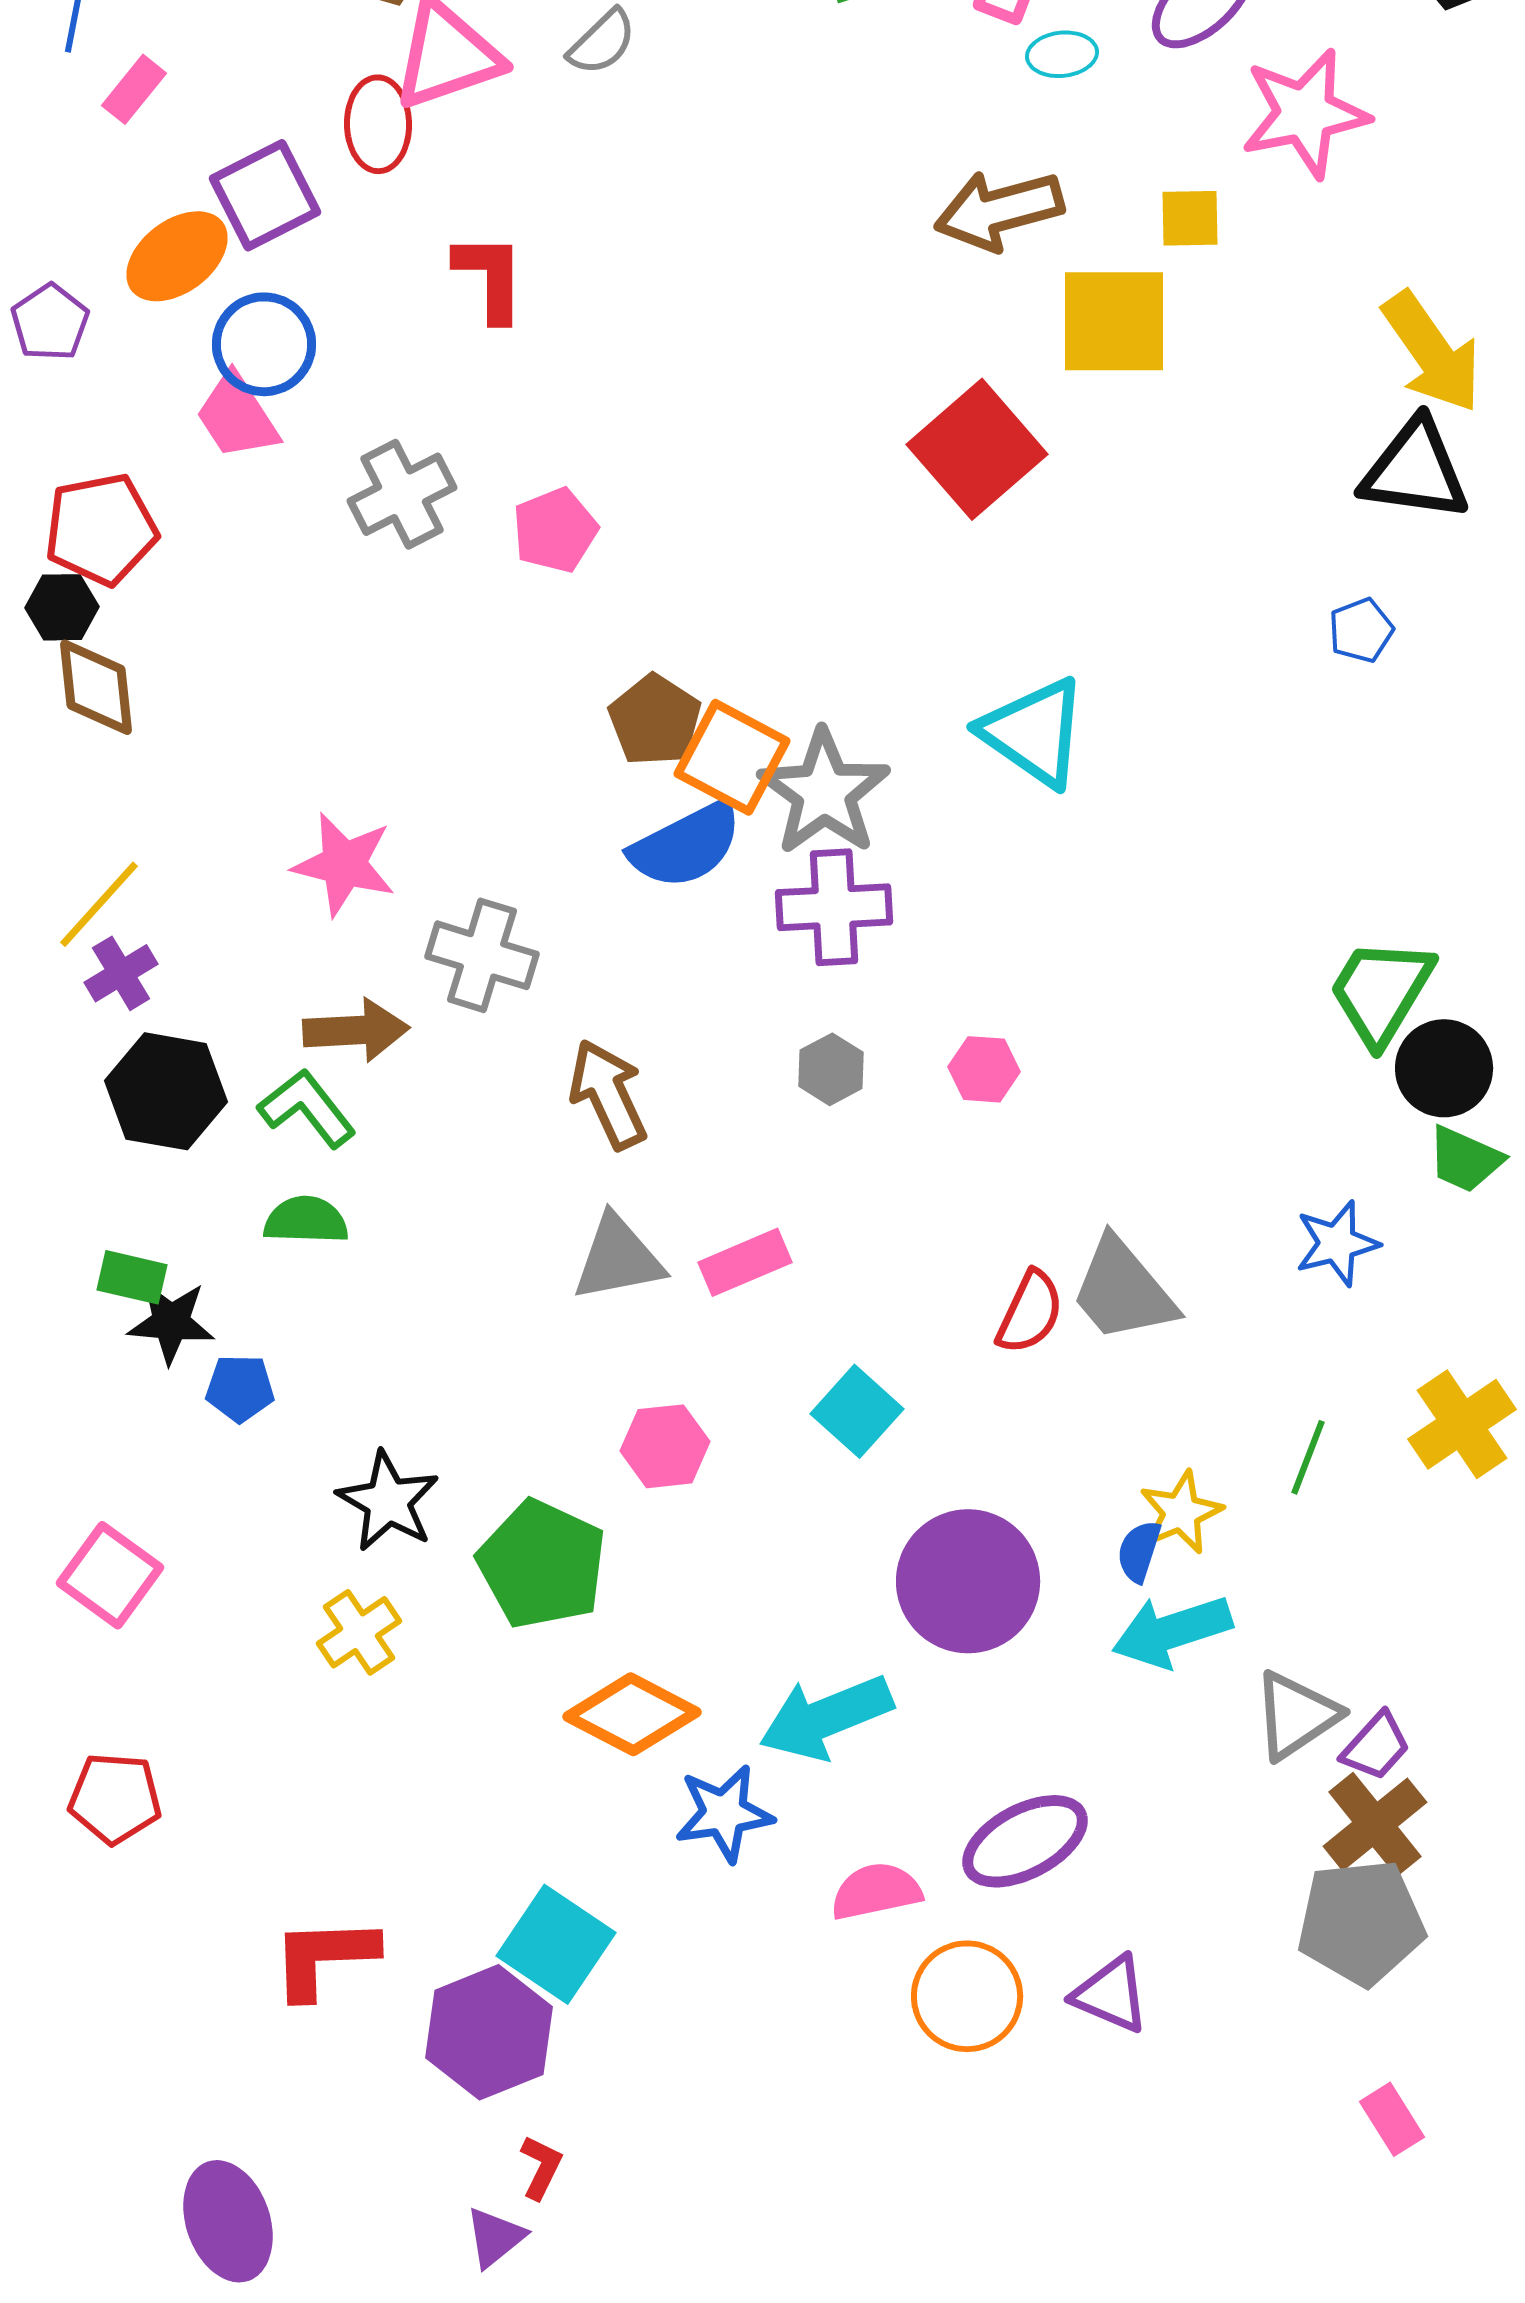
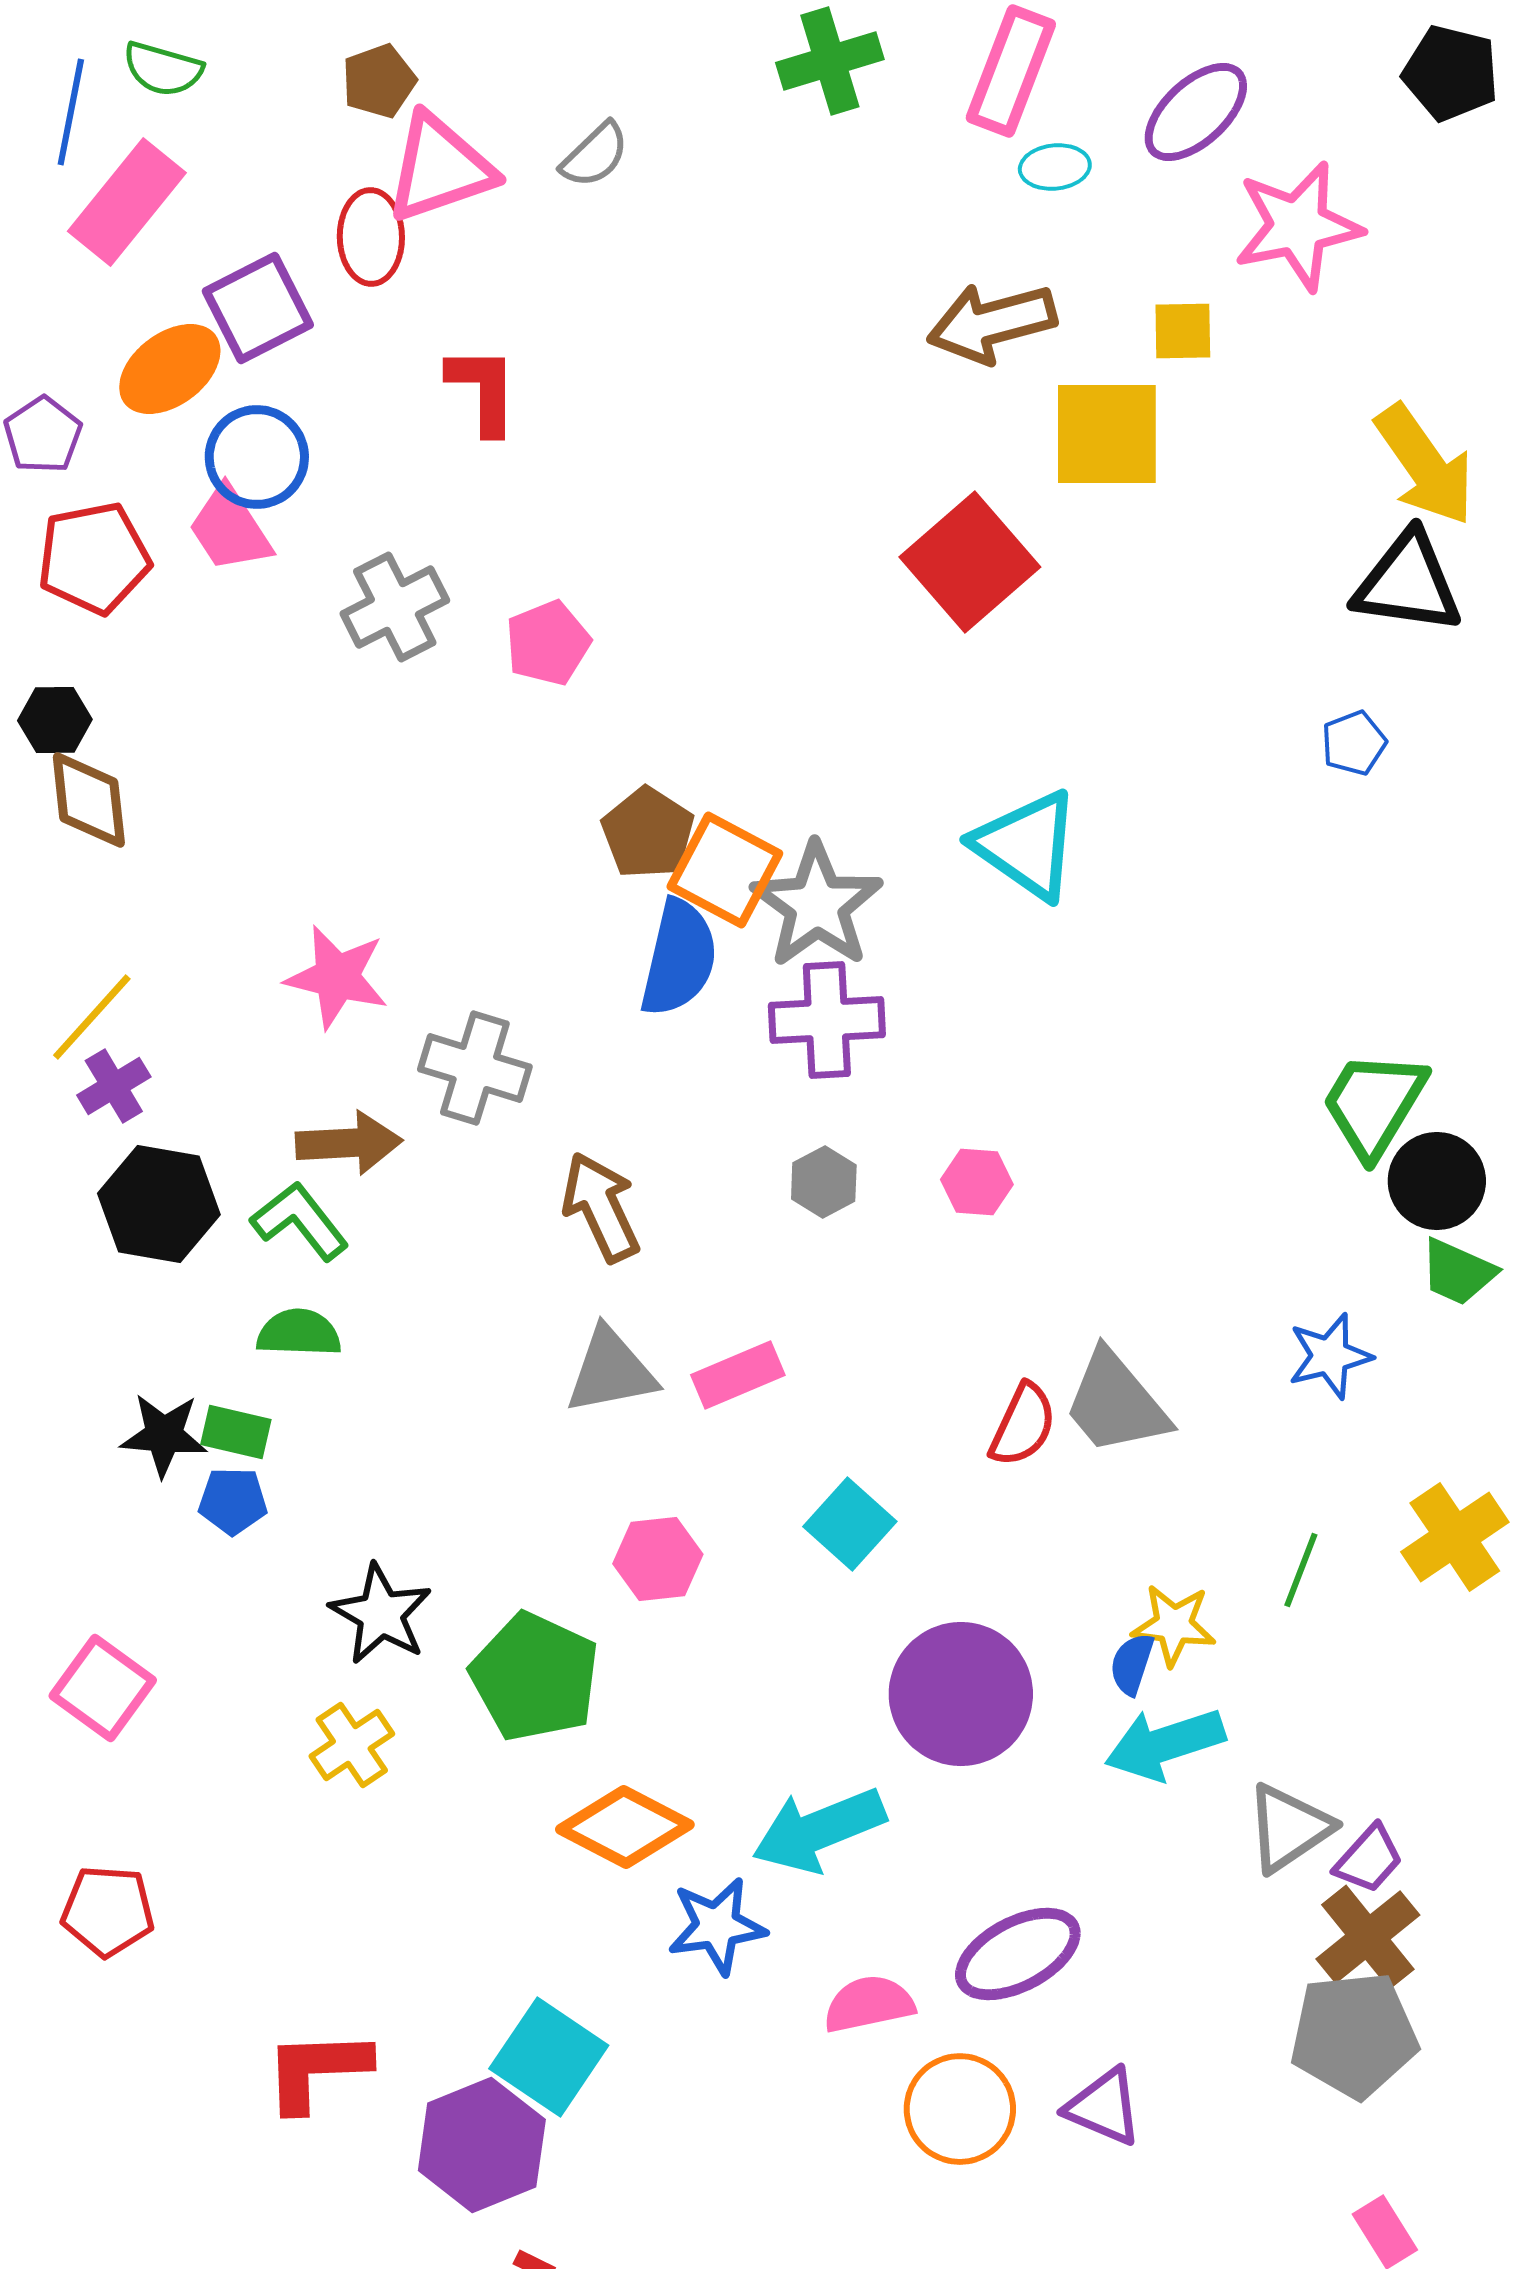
pink rectangle: (134, 89) -> (127, 202), size x1.8
red pentagon: (101, 529) -> (94, 558), moved
blue semicircle: (686, 845) -> (679, 958), turned -50
green rectangle: (132, 1277) -> (236, 1432), moved
yellow star: (1181, 1512) -> (1174, 1625), turned 30

